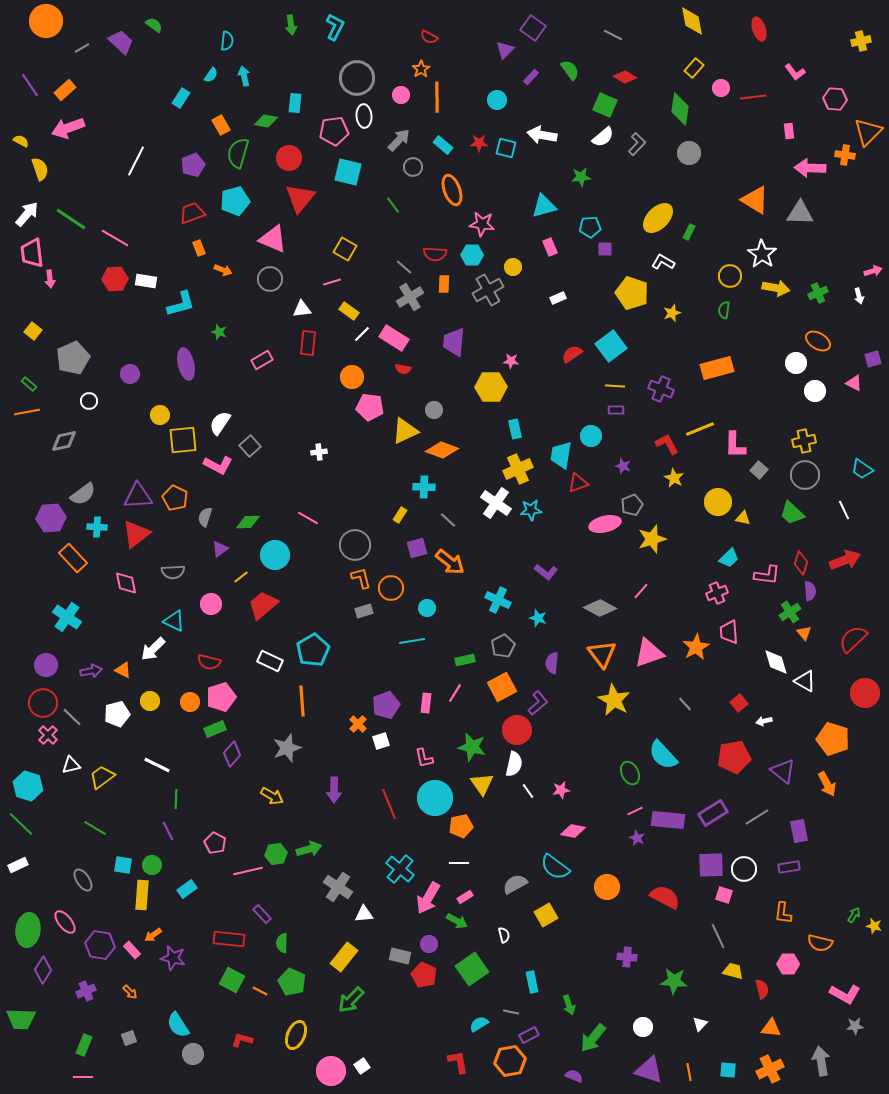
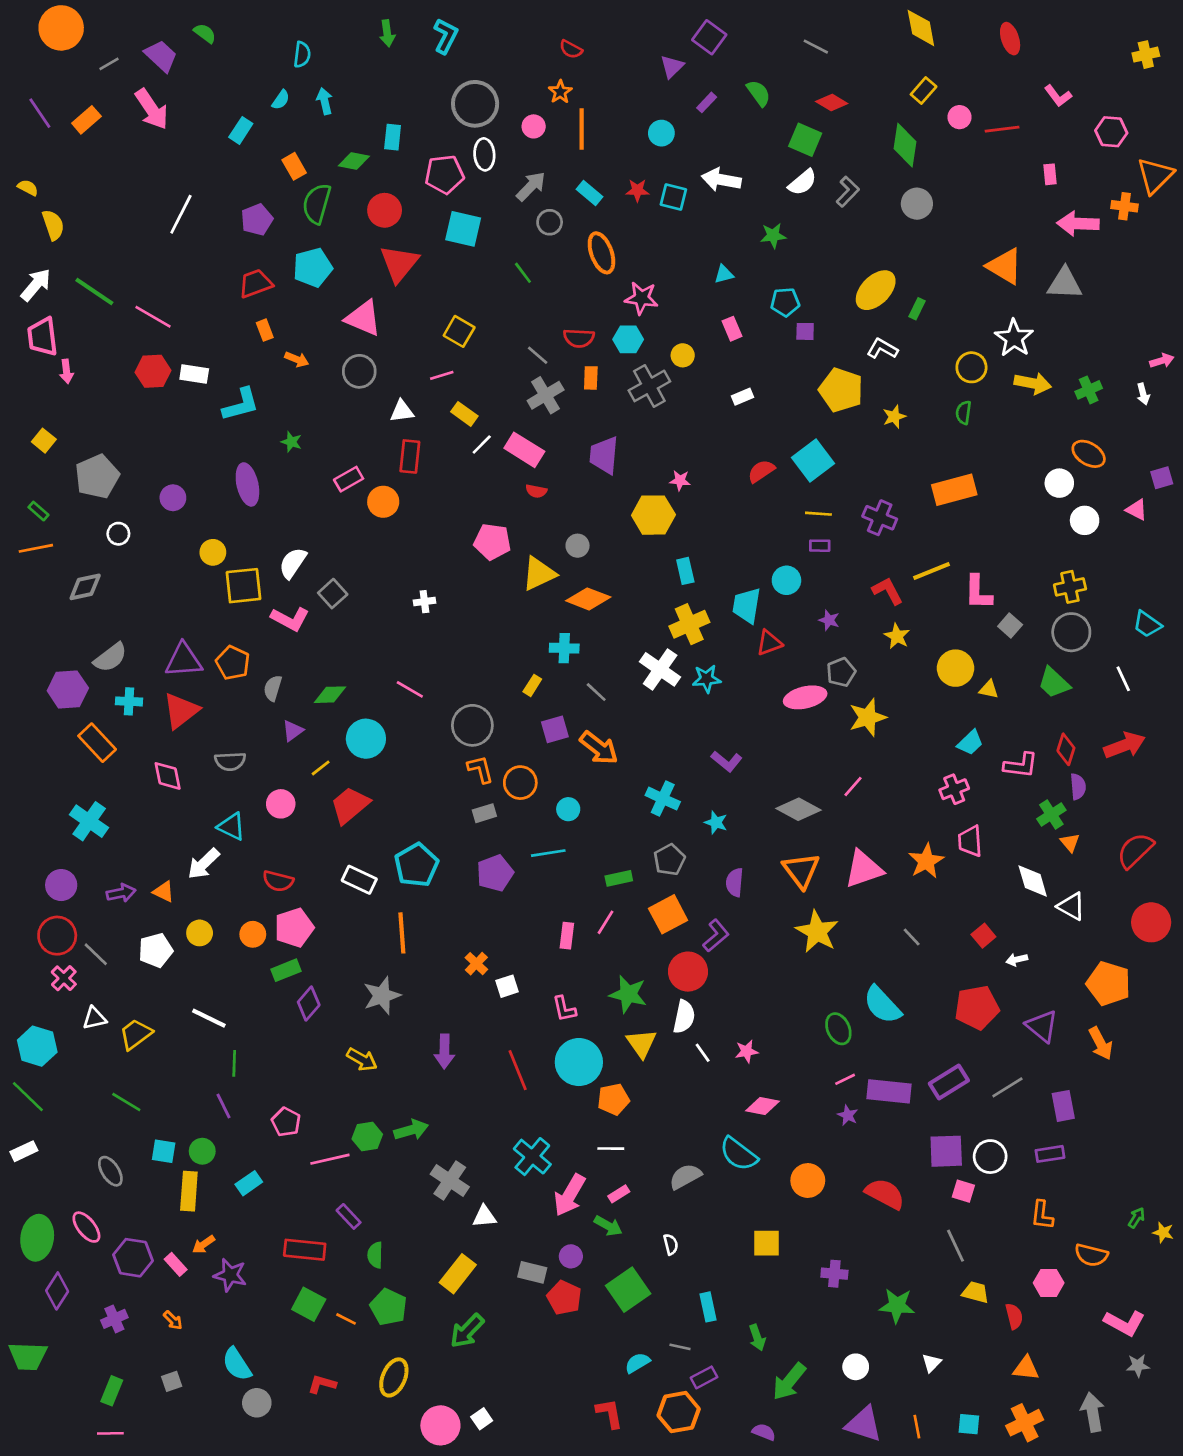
pink arrow: (68, 128) -> (152, 109), moved, turned -104
cyan triangle: (544, 206) -> (724, 274), size x0.6
orange circle: (352, 377) -> (383, 502), moved
purple pentagon: (386, 705) -> (495, 873), moved
yellow square: (546, 915) -> (767, 1243), moved, turned 30

